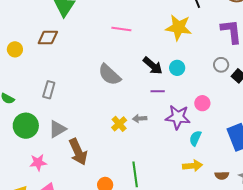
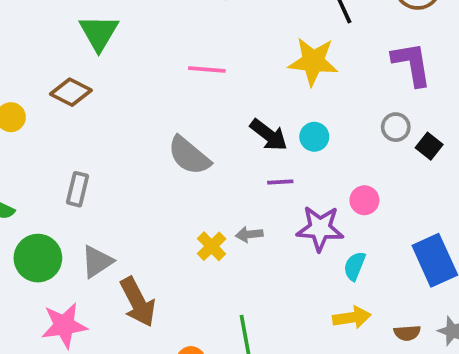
brown diamond: (48, 38) -> (71, 92), turned 30
pink star: (38, 162) -> (64, 325), size x1.4

